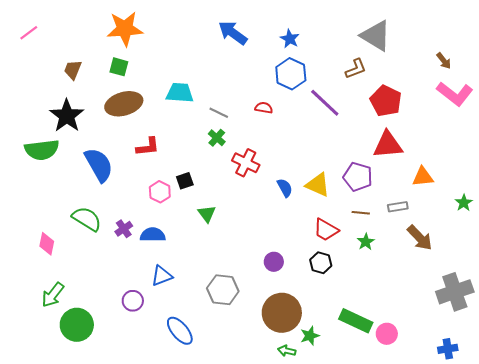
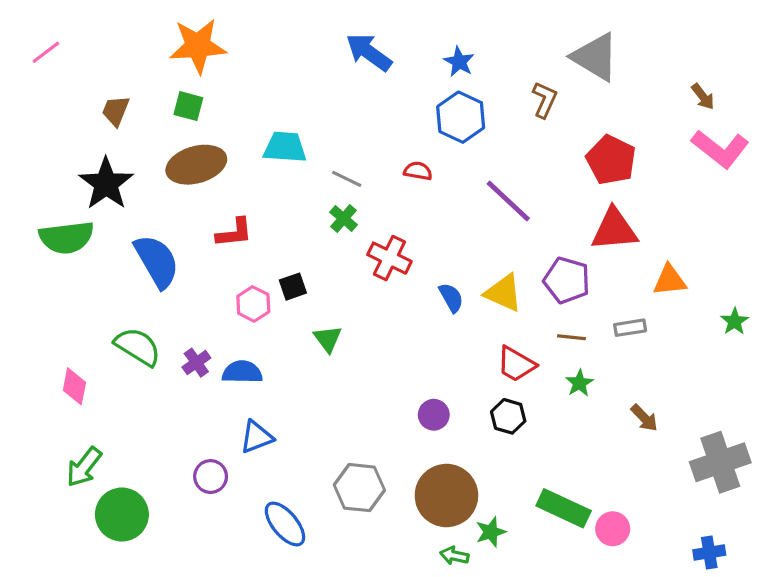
brown L-shape: (356, 69) -> (545, 100), moved, turned -45
purple line: (325, 103) -> (508, 201), moved
brown arrow: (420, 238) -> (644, 418), moved, size x0.7
gray hexagon: (223, 290) -> (359, 488), moved

